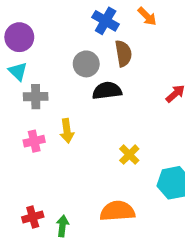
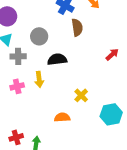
gray circle: (86, 64) -> (39, 36), moved
black semicircle: (107, 91) -> (57, 59), moved
orange semicircle: (117, 211) -> (62, 117), moved, size x0.7

